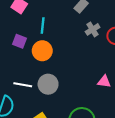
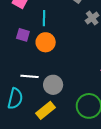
gray circle: (48, 84) -> (53, 85), moved

